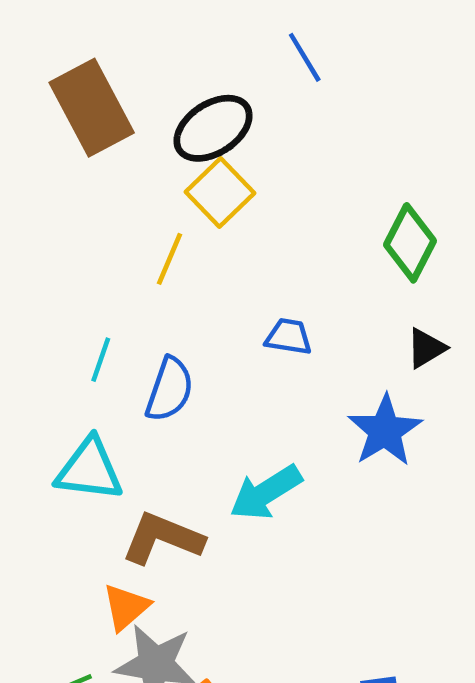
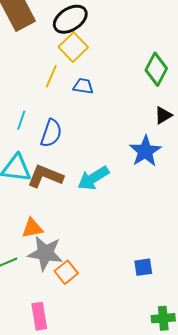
blue trapezoid: (289, 337) -> (83, 86), moved
brown L-shape: (163, 538) -> (45, 176), moved
orange triangle: (126, 607) -> (32, 228), turned 30

